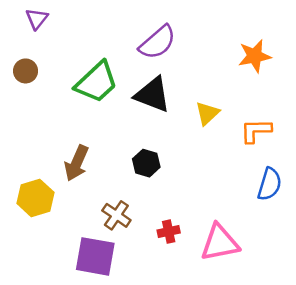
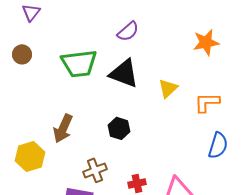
purple semicircle: (157, 42) -> (128, 31), size x0.7
green trapezoid: (96, 82) -> (79, 63), turned 36
brown cross: (116, 215) -> (95, 170), turned 35

